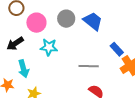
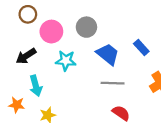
blue trapezoid: (93, 21) -> (108, 54), moved
blue rectangle: (117, 49) -> (141, 47), moved

